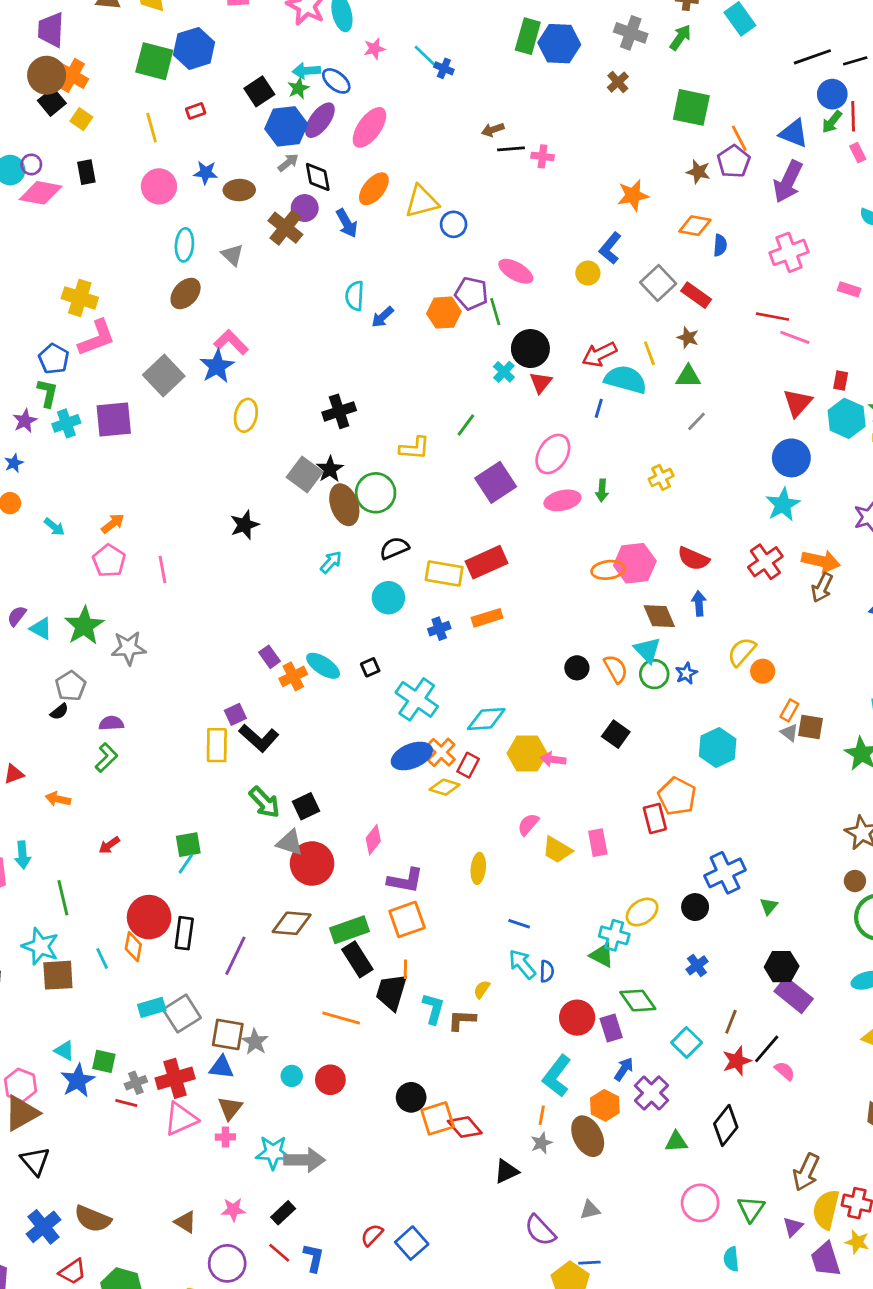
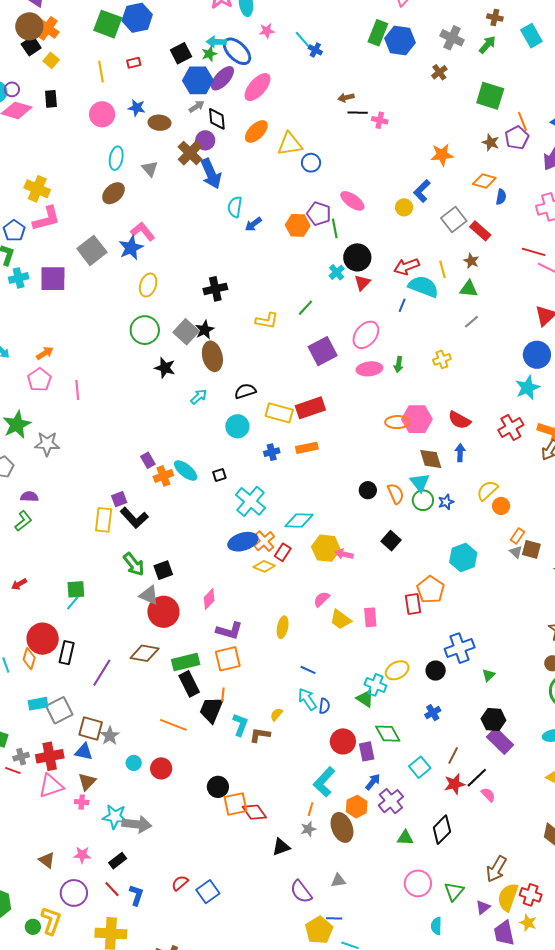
blue ellipse: (336, 81) -> (237, 51), size x1.4
blue arrow: (347, 223) -> (211, 174), moved, size x1.4
green circle: (376, 493) -> (145, 330), moved
black star: (245, 525) -> (165, 368), moved, turned 30

